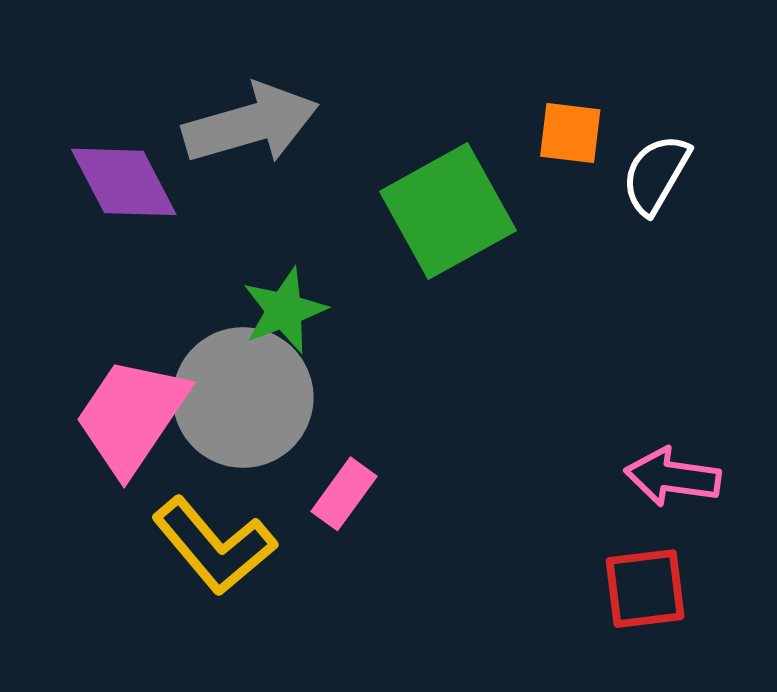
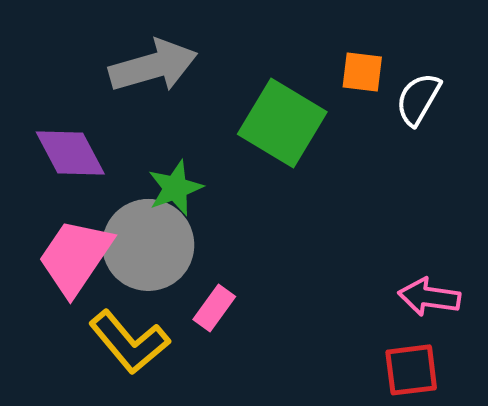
purple diamond: (124, 182) -> (70, 153), moved
green square: (448, 211) -> (282, 123), turned -30

